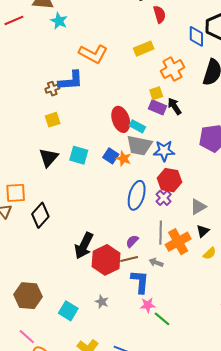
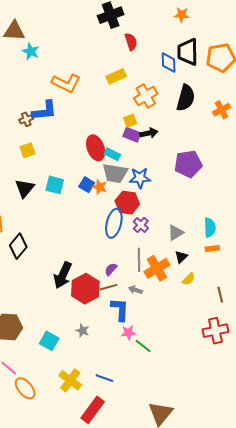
black arrow: (175, 106) -> (149, 133), turned 114
red hexagon: (170, 180) -> (127, 203), moved

